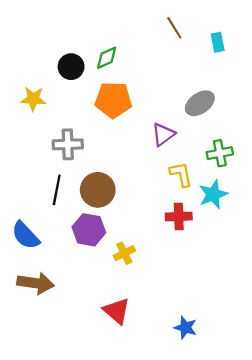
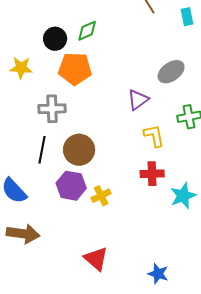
orange pentagon: (113, 100) -> (75, 69), moved
cyan star: (213, 194) -> (183, 196), moved
yellow cross: (124, 253) -> (101, 196), moved

